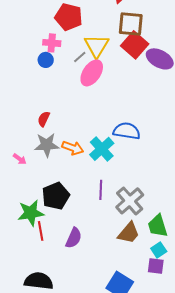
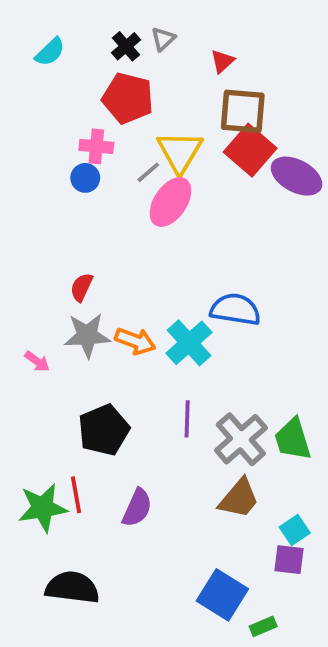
green star: (31, 213) -> (43, 508), moved
green trapezoid: (158, 226) -> (293, 439), moved

